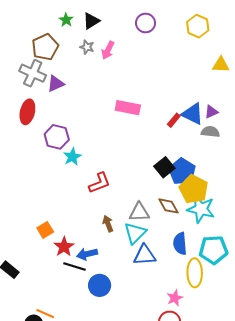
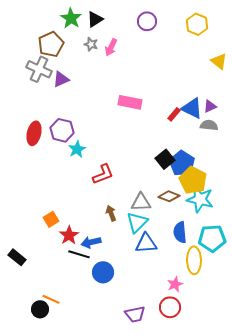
green star: (66, 20) -> (71, 18), size x1.5
yellow triangle: (221, 65) -> (219, 61), turned 36
red ellipse: (27, 112) -> (34, 133), moved
brown diamond: (169, 206) -> (169, 196), turned -40

